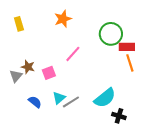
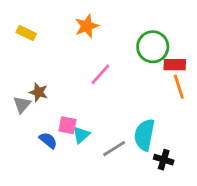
yellow rectangle: (19, 24) -> (26, 33), turned -48
pink square: (49, 73) -> (67, 125), moved, turned 32
cyan semicircle: (105, 98) -> (144, 135), turned 140
gray line: (71, 102) -> (114, 149), moved

